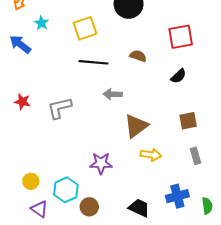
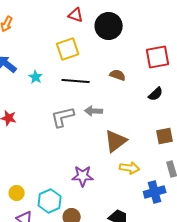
cyan star: (41, 23) -> (36, 77), moved
gray L-shape: (60, 108) -> (63, 117), moved
blue cross: (177, 196) -> (155, 192), moved

